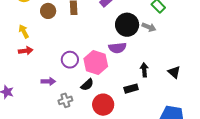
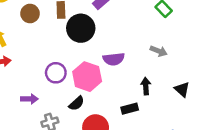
black circle: (127, 25) -> (81, 28), moved
gray arrow: (149, 27) -> (159, 51), moved

